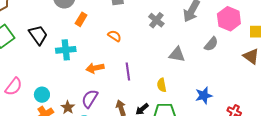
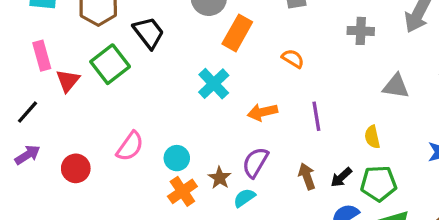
orange rectangle: (81, 19) -> (237, 33), size x1.5
gray cross: (156, 20) -> (361, 31), turned -35
black trapezoid: (38, 35) -> (149, 33), moved
cyan cross: (66, 50) -> (214, 84), turned -36

